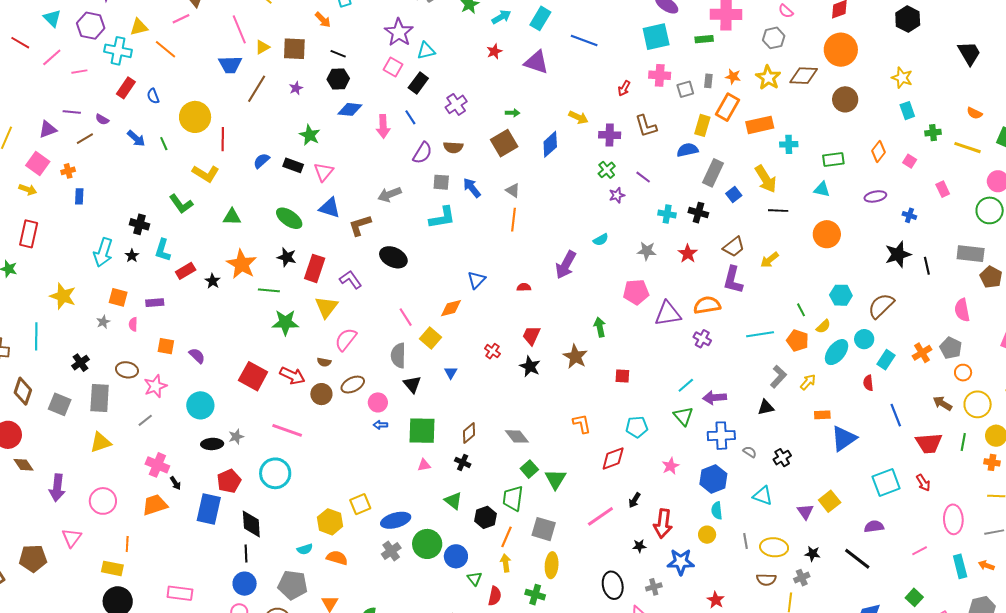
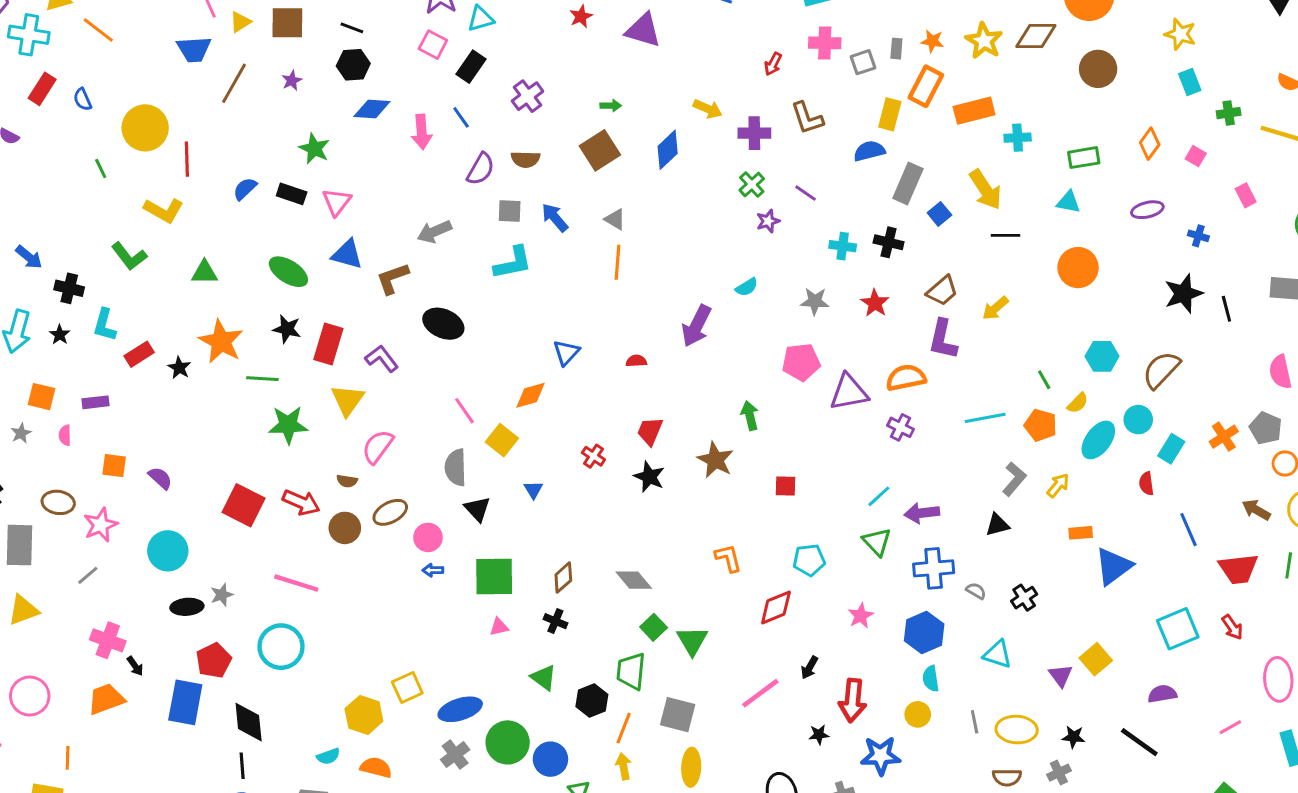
blue arrow: (136, 138) -> (29, 257), moved

